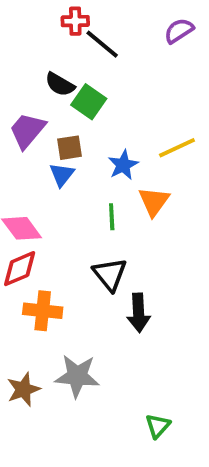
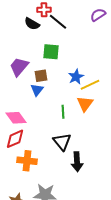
black semicircle: (60, 84) -> (32, 24), moved
green square: (89, 102) -> (51, 52), turned -30
yellow line: (177, 148) -> (90, 85), moved
blue star: (123, 165) -> (76, 77), moved

